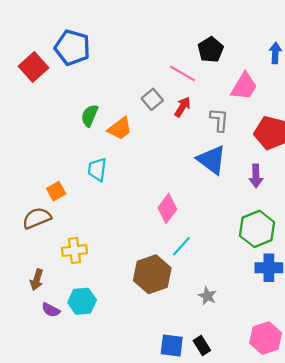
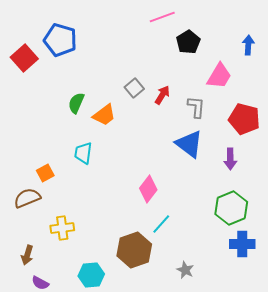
pink line: (182, 73) -> (162, 17), moved, turned -50
cyan hexagon: (82, 301) -> (91, 275), moved

